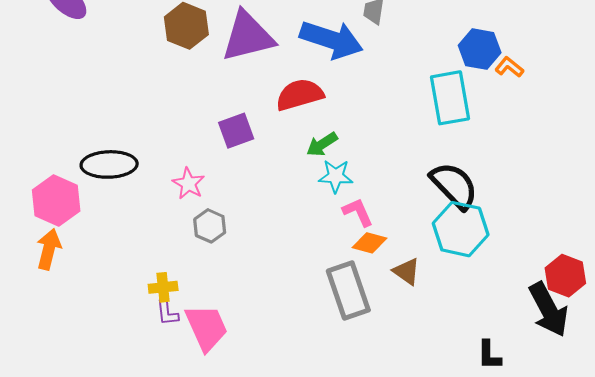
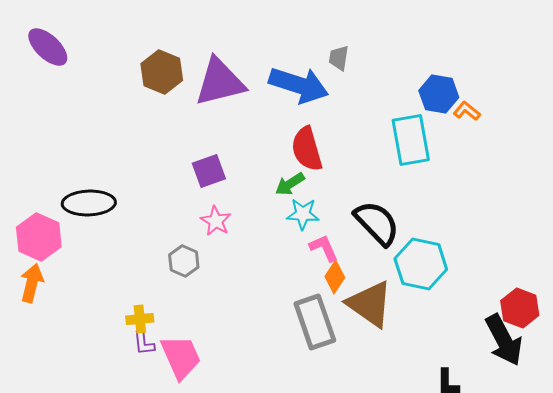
red semicircle: (300, 95) -> (307, 149), moved, turned -90
pink star: (188, 184) -> (216, 221), moved
black semicircle: (454, 186) -> (377, 223), moved
orange diamond: (370, 243) -> (335, 277), turned -72
brown triangle: (407, 271) -> (370, 304), size x1.8

